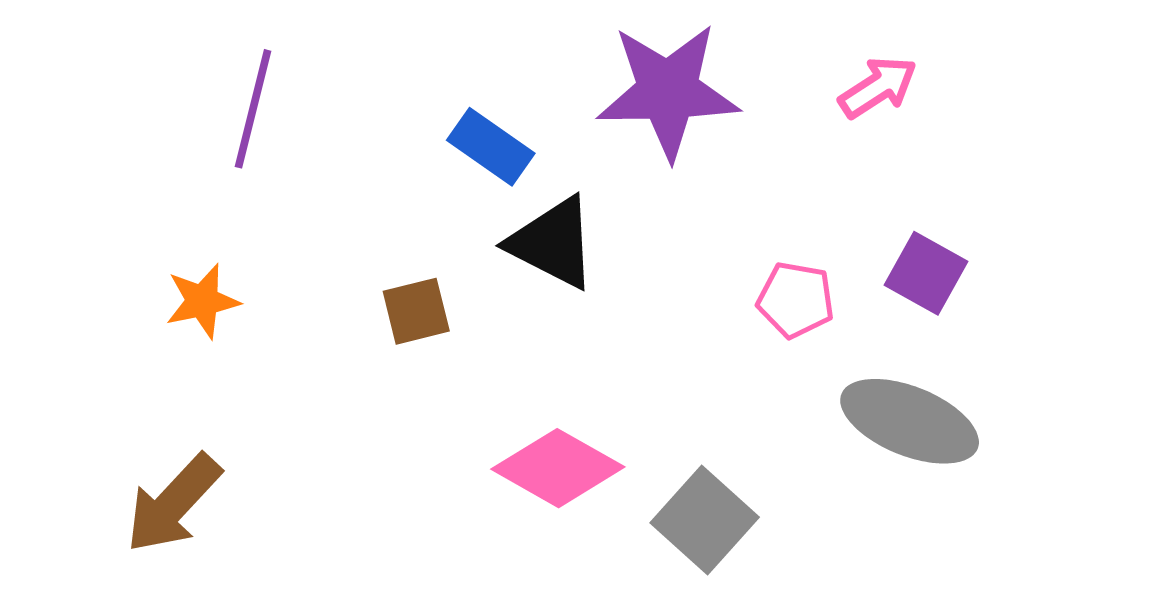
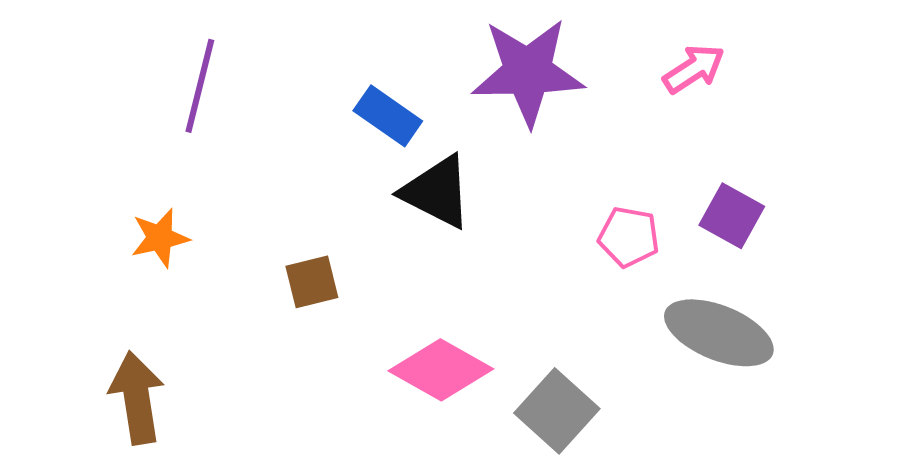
brown square: (416, 311) -> (312, 282), moved
brown arrow: (173, 503) -> (137, 398), turned 128

